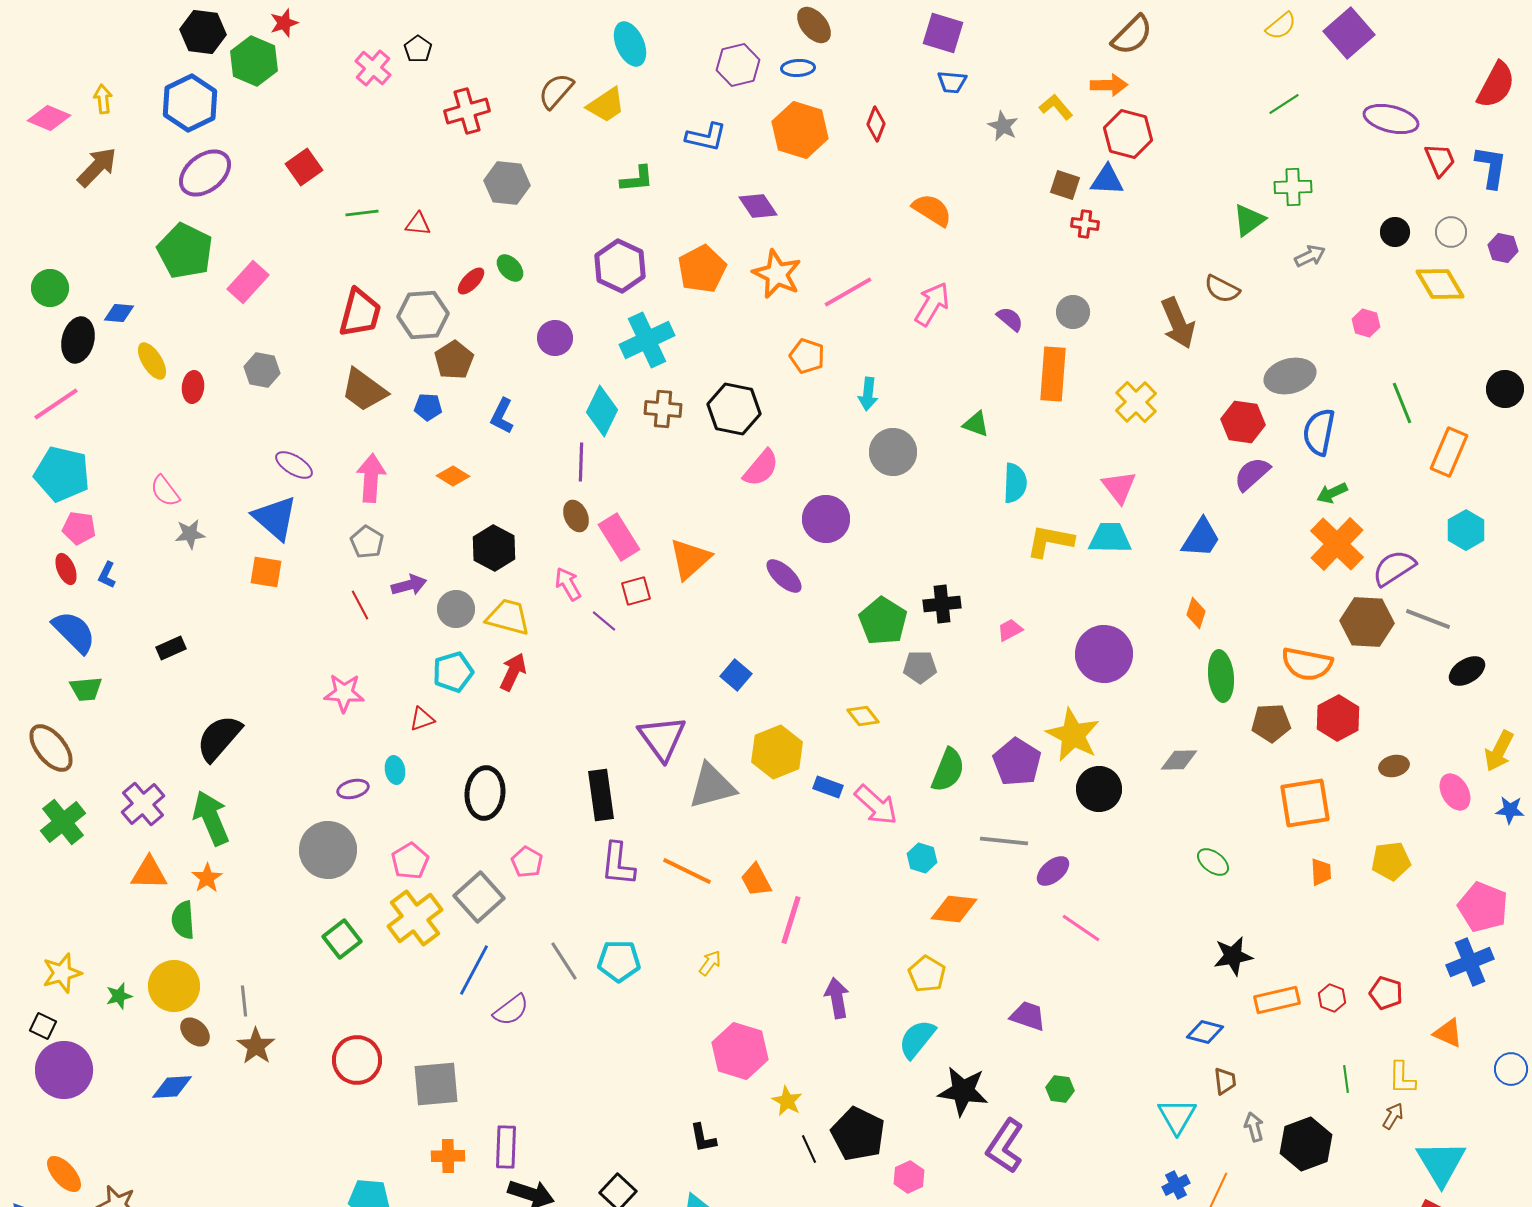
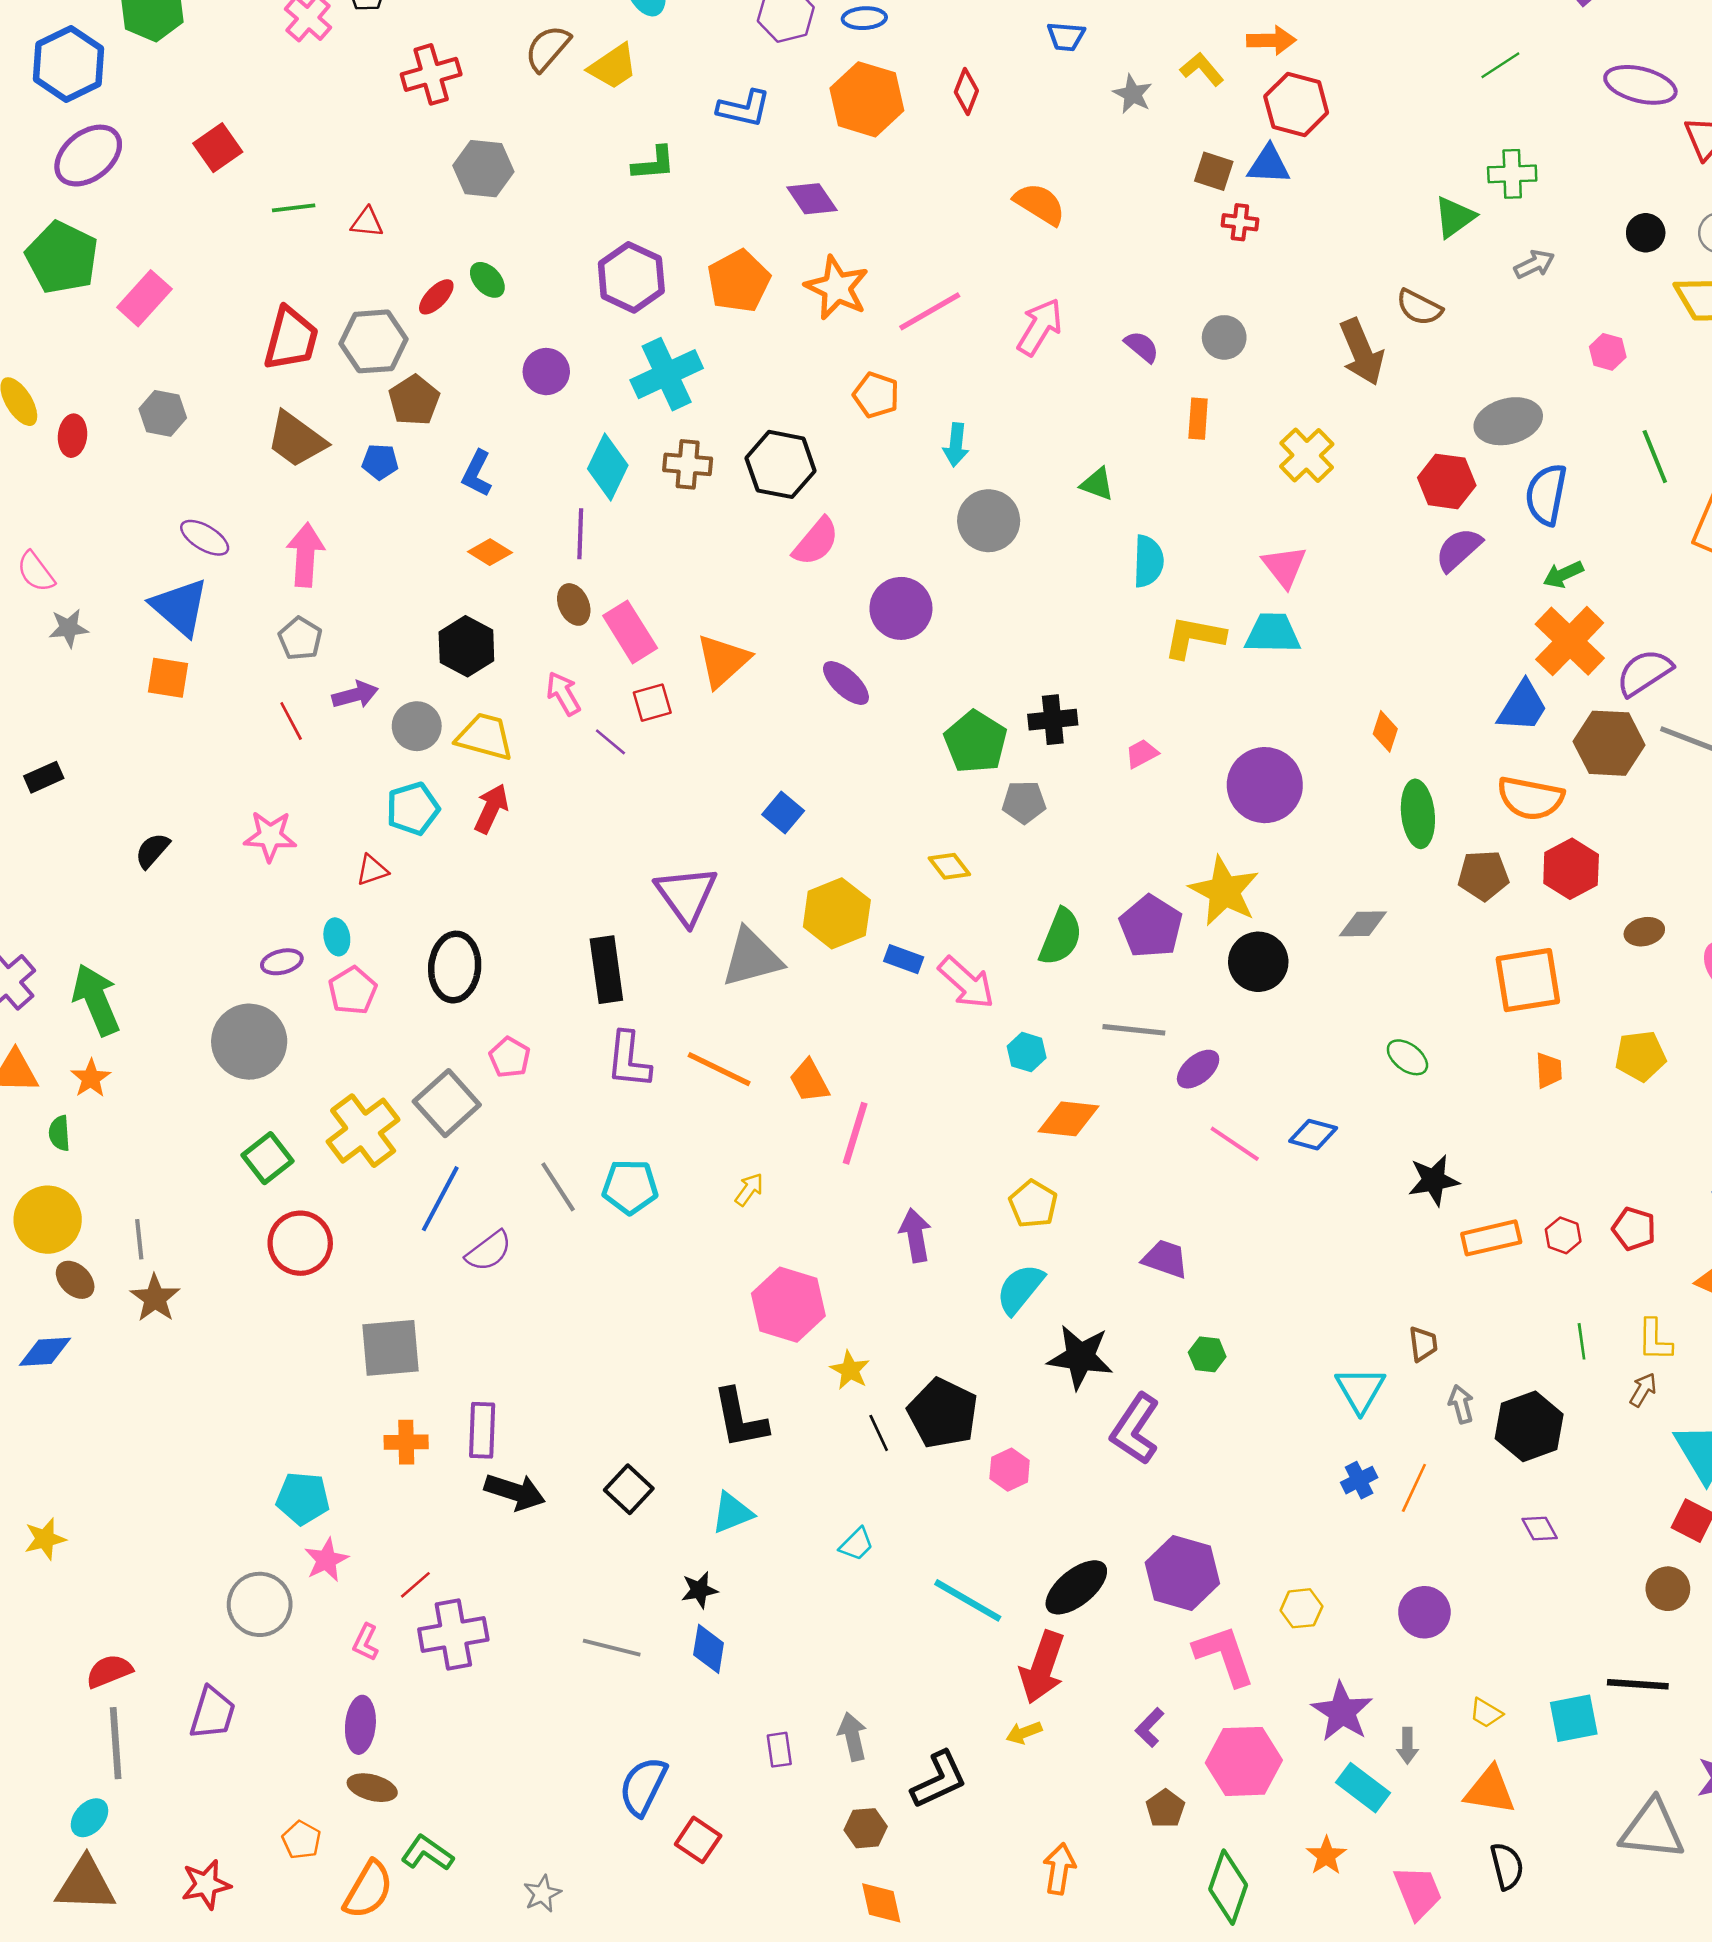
orange rectangle: (1053, 374) -> (1198, 419), size x0.6
orange diamond: (453, 476) -> (490, 552), moved
blue trapezoid: (1201, 538) -> (1523, 707), moved
black semicircle: (219, 738) -> (152, 851), moved, size x0.6
pink pentagon: (410, 861) -> (353, 991), moved
green semicircle: (183, 920) -> (59, 1133), size x0.7
blue diamond: (1205, 1032) -> (1313, 1135), moved
red circle: (357, 1060) -> (300, 1243), moved
black L-shape: (703, 1138) -> (740, 1419), size x1.6

